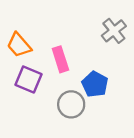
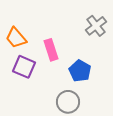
gray circle: (71, 104) -> (68, 102), moved

